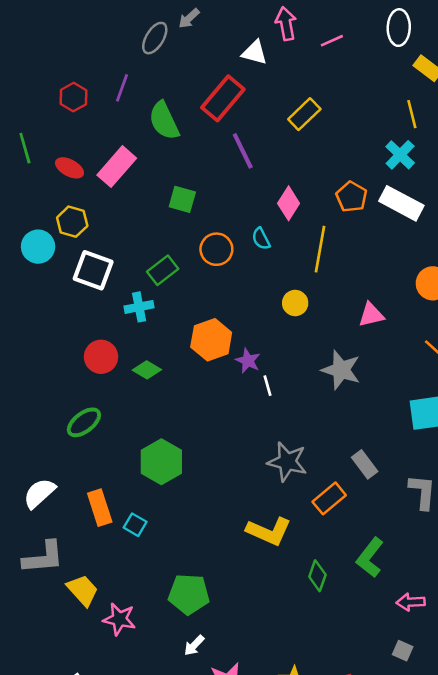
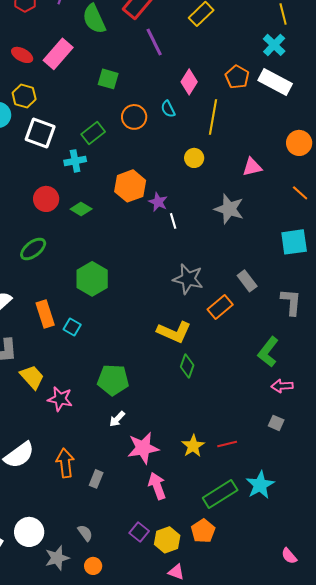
green L-shape: (370, 557) -> (268, 352), moved
green diamond: (317, 576) -> (187, 366), moved

